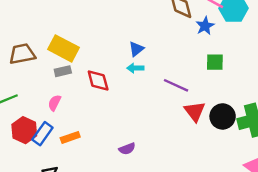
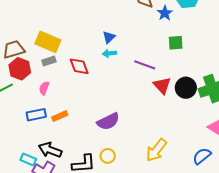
red hexagon: (24, 130) -> (20, 69), moved
blue rectangle: (42, 134) -> (36, 115), turned 48
purple semicircle: (127, 149) -> (108, 121), size x1.6

